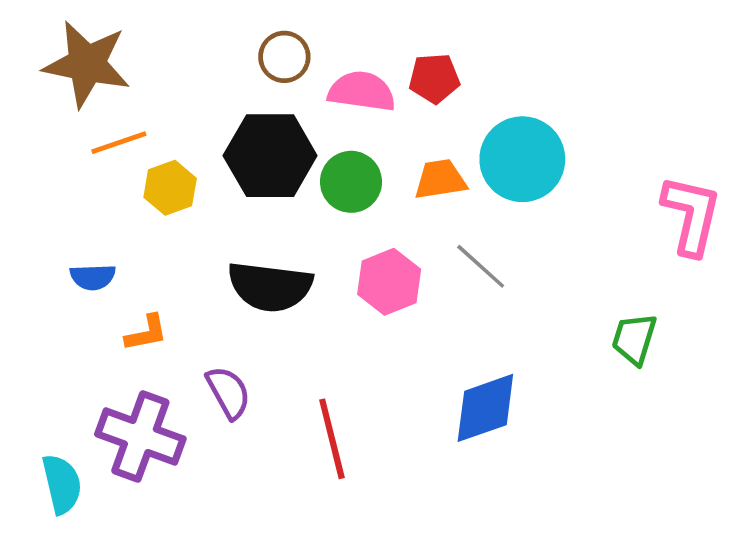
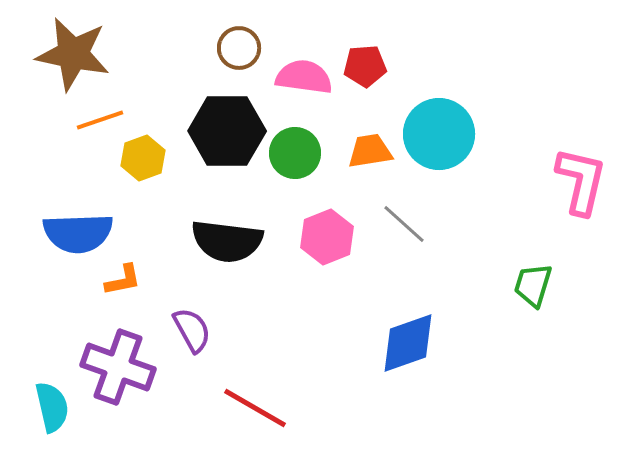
blue semicircle: (93, 277) -> (78, 233), size x1.8
red line: (332, 439) -> (255, 408), moved, turned -46

